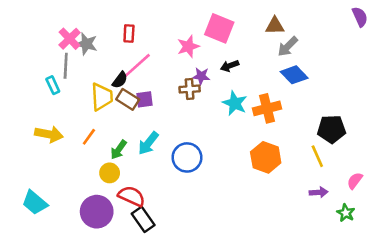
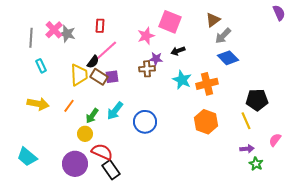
brown triangle: (275, 26) -> (213, 20), turned -35
gray line: (66, 66) -> (31, 38), moved
green star: (346, 213) -> (256, 164), moved

